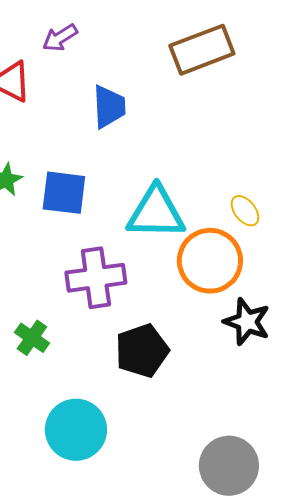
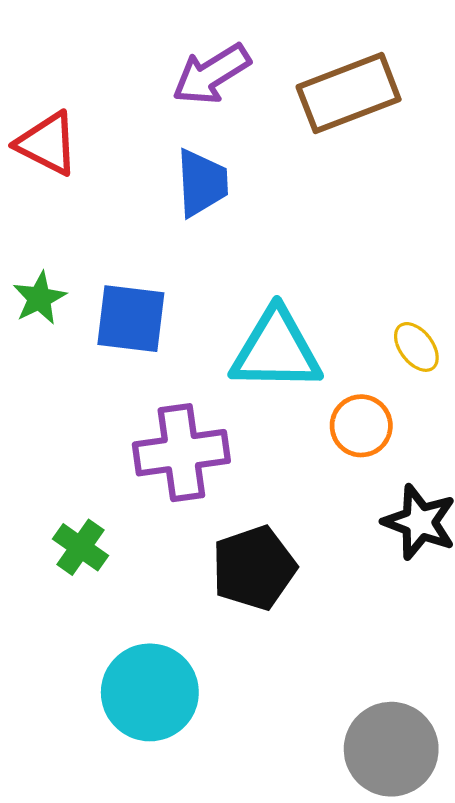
purple arrow: (60, 38) -> (211, 74), moved, size x1.4
orange circle: (210, 261) -> (361, 426), size x0.6

